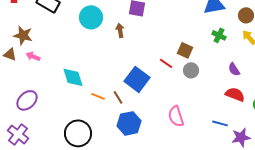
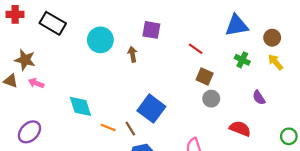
red line: (166, 63) -> (196, 49), moved
red semicircle: (235, 94) -> (240, 129), moved

